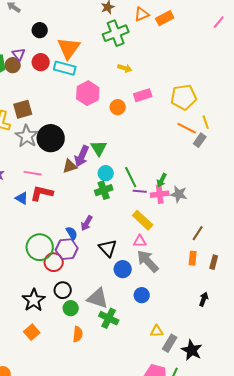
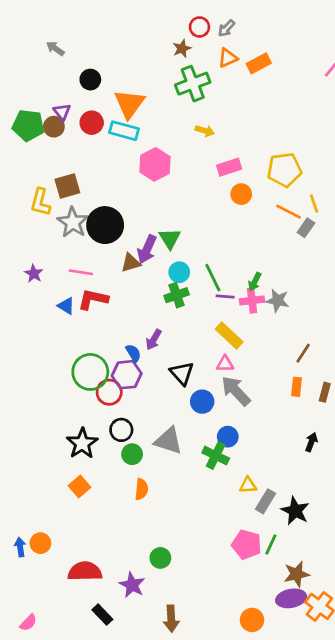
orange circle: (118, 107) -> (241, 194), moved
green cross: (109, 318) -> (216, 456), moved

